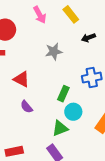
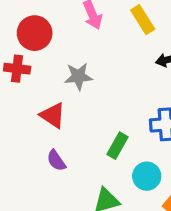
gray star: (54, 52) -> (78, 76), moved
cyan circle: (73, 112) -> (147, 176), moved

